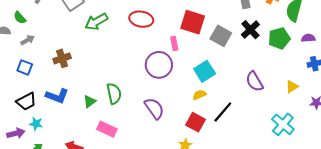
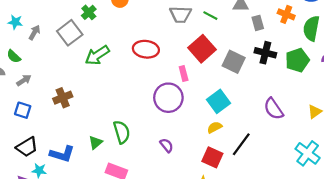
red square: (193, 22) -> (202, 49), turned 35
black cross: (250, 30) -> (265, 53), turned -30
blue L-shape: (57, 96) -> (62, 154), moved
purple semicircle: (154, 108) -> (167, 145), size x0.6

